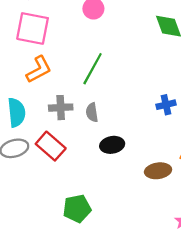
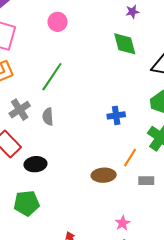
gray cross: (61, 108) -> (20, 110), turned -35
black ellipse: (112, 145) -> (35, 164), moved

